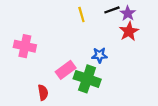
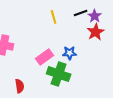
pink rectangle: (66, 70) -> (45, 57), moved

